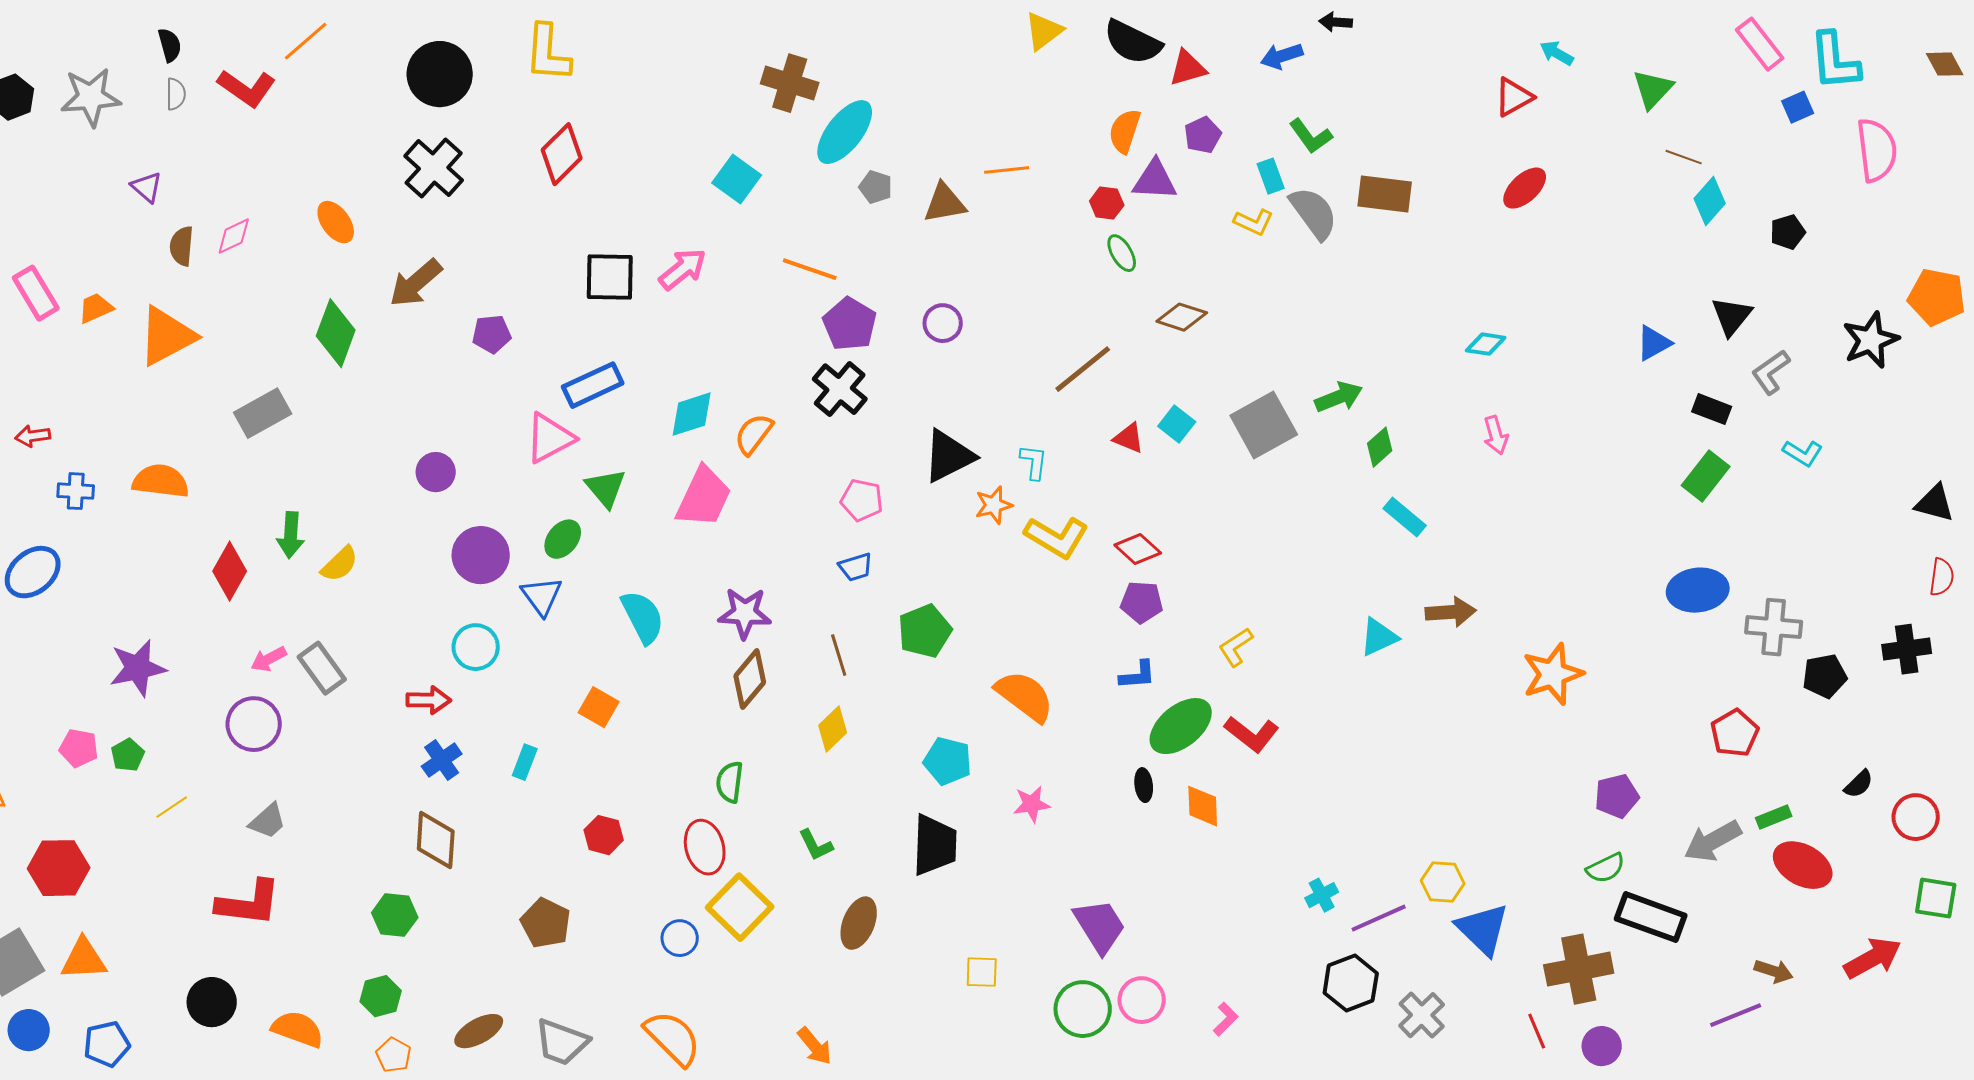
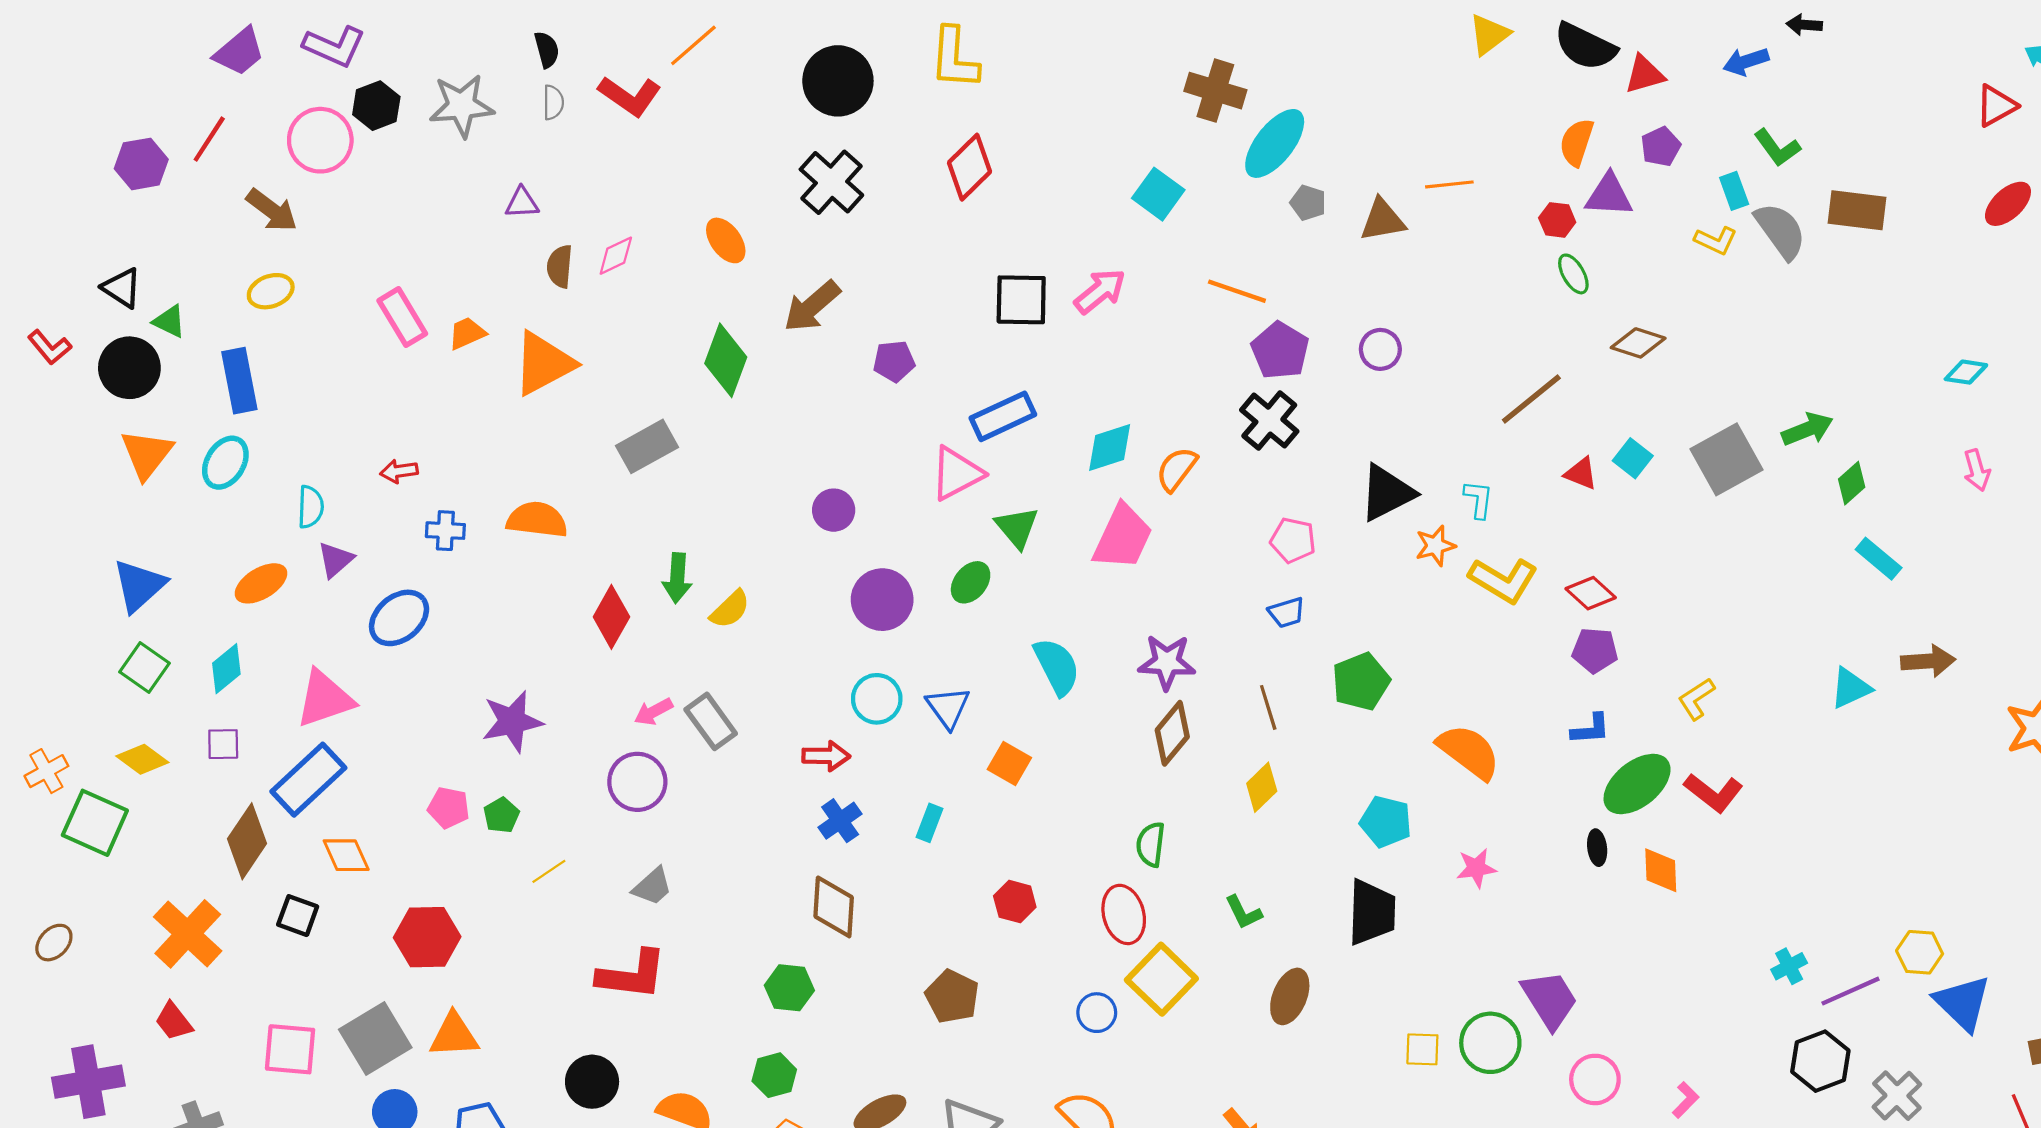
purple triangle: (147, 187) -> (522, 203), turned -44
blue triangle: (542, 596) -> (948, 707), moved
green circle: (1083, 1009) -> (1490, 1043), moved

